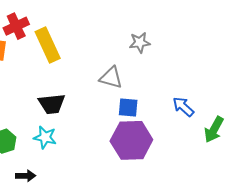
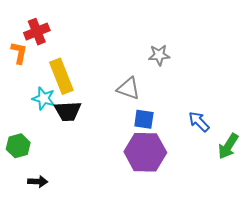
yellow rectangle: (48, 45) -> (61, 76), moved
cyan star: (45, 137) -> (44, 98), moved

